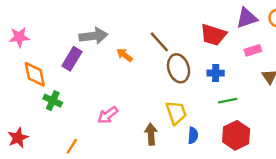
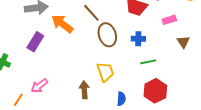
orange arrow: (125, 55) -> (62, 24), size x1.6
purple rectangle: (72, 59) -> (35, 42), moved
pink arrow: (108, 115) -> (39, 86), moved
blue semicircle: (193, 135) -> (121, 99), moved

